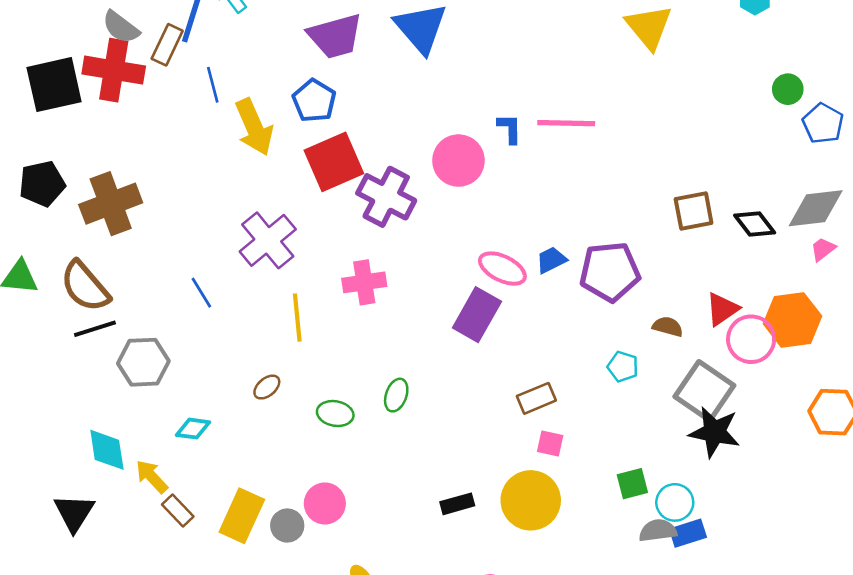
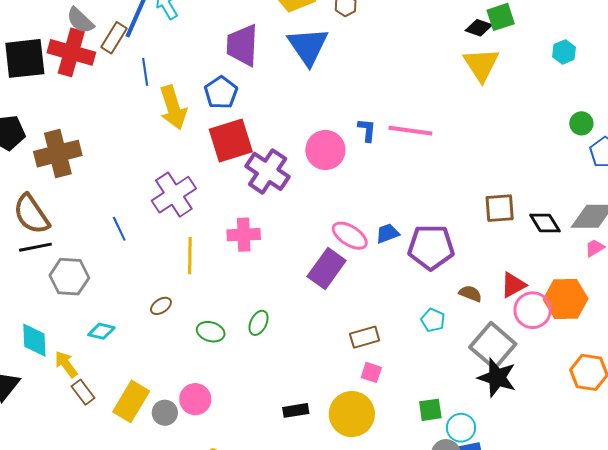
purple trapezoid: (335, 36) -> (242, 45), turned 102

